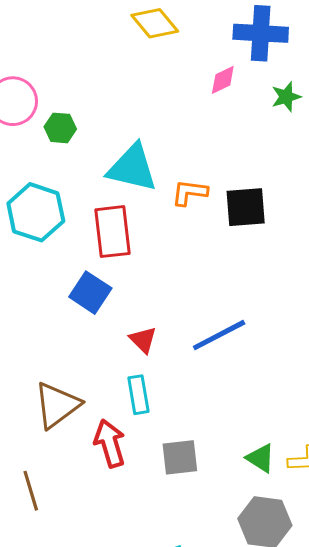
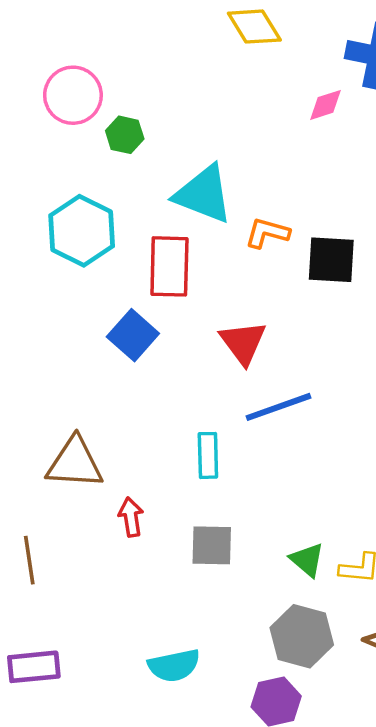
red triangle: (143, 340) -> (243, 343), moved, size x1.4
cyan rectangle: (138, 395) -> (208, 455), moved
brown triangle: (57, 405) -> (75, 463), turned 32
red arrow: (110, 443) -> (131, 517), size x0.7

